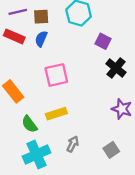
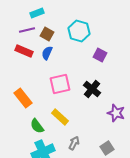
brown square: (41, 17) -> (47, 34), turned 32
black cross: (116, 68) -> (92, 89), moved
yellow rectangle: (56, 114) -> (60, 117), turned 60

